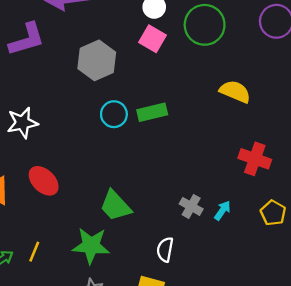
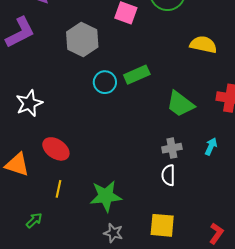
green trapezoid: (115, 206) -> (180, 104), moved
gray cross: (191, 206) -> (172, 148), moved, turned -30
white semicircle: (165, 250) -> (168, 175), moved
yellow line: (34, 252) -> (59, 189), moved

